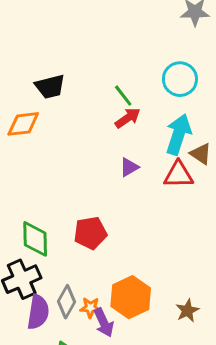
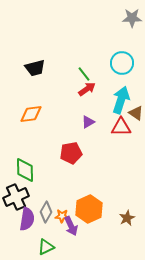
orange diamond: (23, 124) -> (31, 114), moved
red pentagon: (90, 233) -> (71, 153), moved

